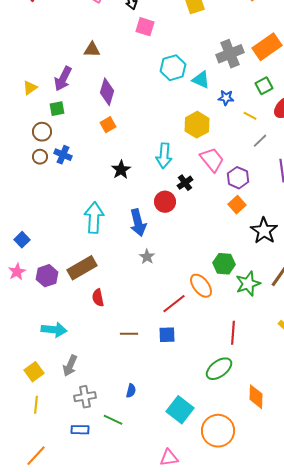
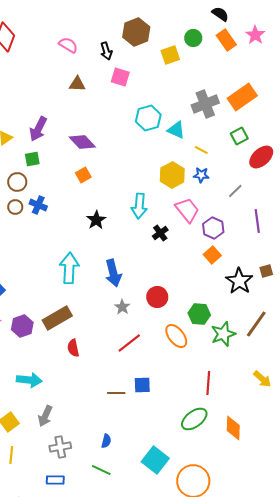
brown triangle: (92, 50) -> (77, 84), moved
purple diamond: (107, 92) -> (82, 142), turned -60
blue star: (226, 98) -> (201, 175), moved
yellow line: (250, 116) -> (201, 150), moved
red circle: (165, 202) -> (157, 297), moved
red line: (174, 304) -> (129, 343), moved
brown line: (129, 334) -> (116, 393), moved
orange diamond: (256, 397) -> (233, 428), moved
green line: (113, 420) -> (101, 470), moved

